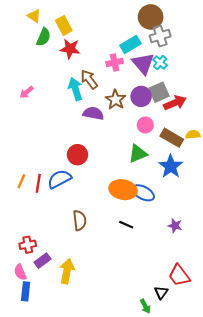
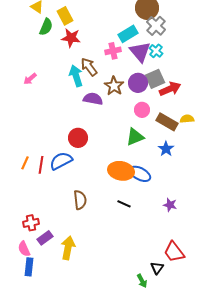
gray cross: (160, 36) -> (156, 26), turned -30
blue star: (171, 166) -> (166, 149), size x0.7

